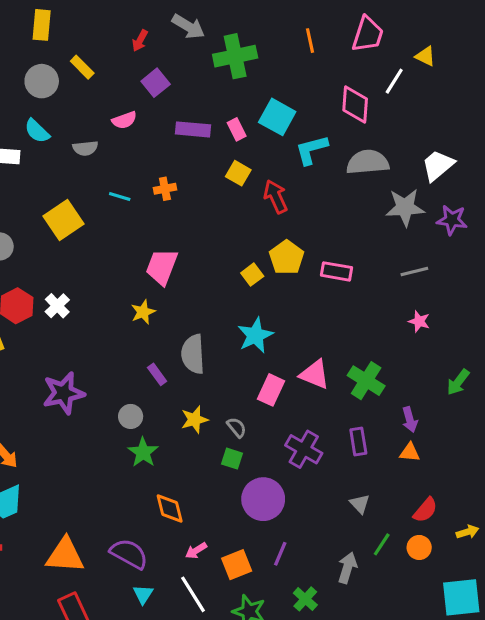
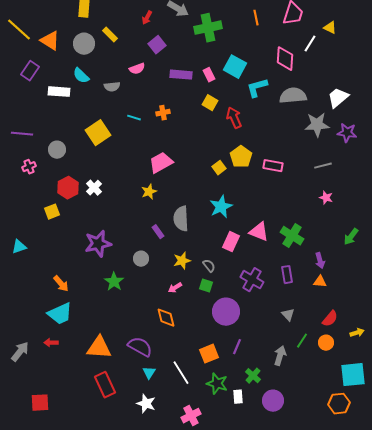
pink trapezoid: (162, 267) -> (161, 163), turned 40
green star: (143, 452) -> (114, 282), moved
pink arrow: (196, 551) -> (175, 288), moved

